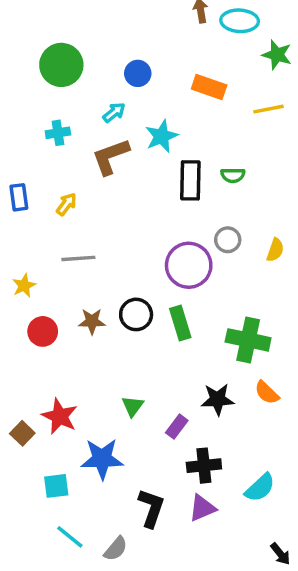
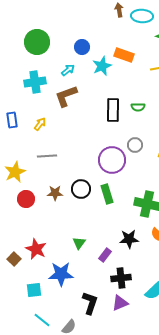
cyan cross: (58, 133) -> (35, 82), size x1.5
cyan star: (162, 136) -> (102, 66), moved
yellow star: (24, 286) -> (15, 172), size x1.5

